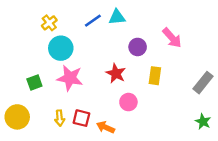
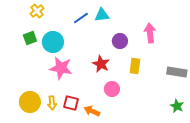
yellow cross: (49, 23) -> (37, 11), moved
pink arrow: (172, 38) -> (150, 33), turned -144
green square: (34, 83) -> (30, 38), moved
gray rectangle: (203, 83) -> (177, 72), turned 60
yellow circle: (17, 117) -> (30, 102), moved

